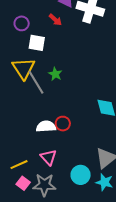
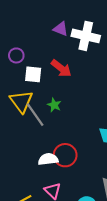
red arrow: (55, 20) -> (61, 68), moved, size x1.5
red circle: (63, 124) -> (65, 155), size x1.5

